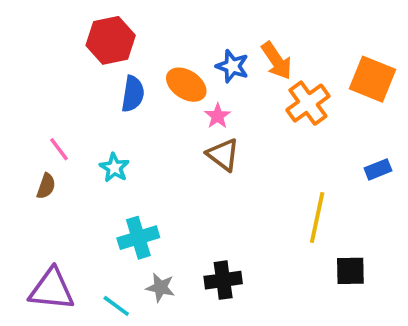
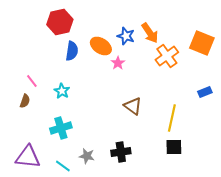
brown triangle: (223, 155) -> (133, 106), moved
cyan cross: (138, 238) -> (61, 128), moved
black square: (350, 271) -> (174, 147), moved

